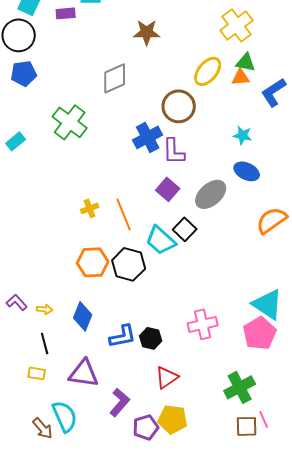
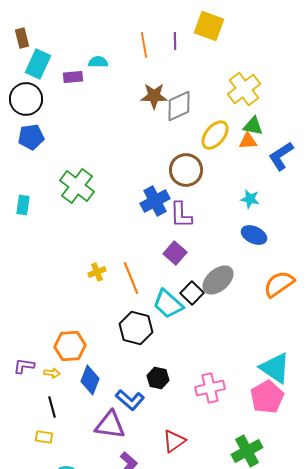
gray diamond: (115, 78) -> (179, 106), moved
cyan rectangle: (16, 141) -> (23, 205), turned -42
gray ellipse: (211, 194) -> (218, 280), moved
orange hexagon: (93, 262) -> (70, 346), moved
purple L-shape: (17, 302) -> (24, 366), turned -40
blue L-shape: (123, 336) -> (130, 400), turned 52
black hexagon: (151, 338) -> (158, 378), moved
purple triangle: (84, 373) -> (110, 425), moved

